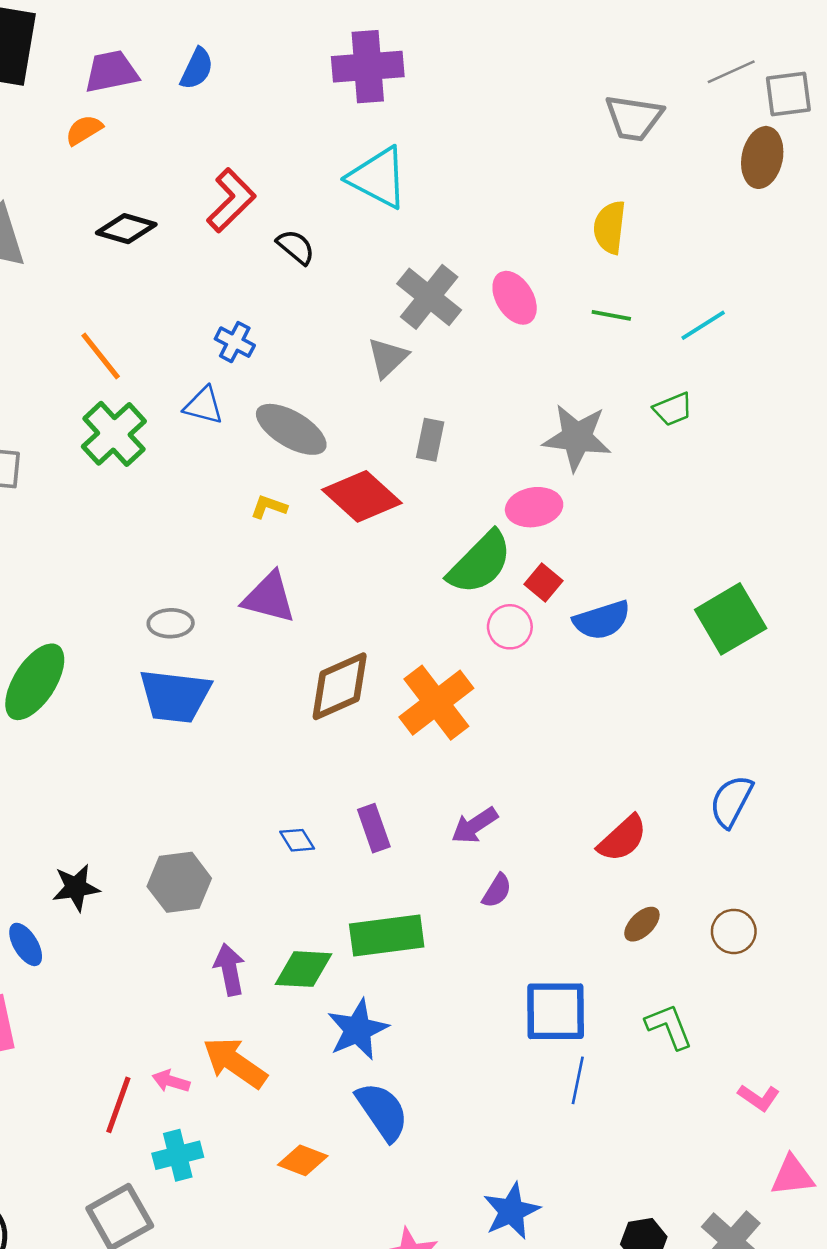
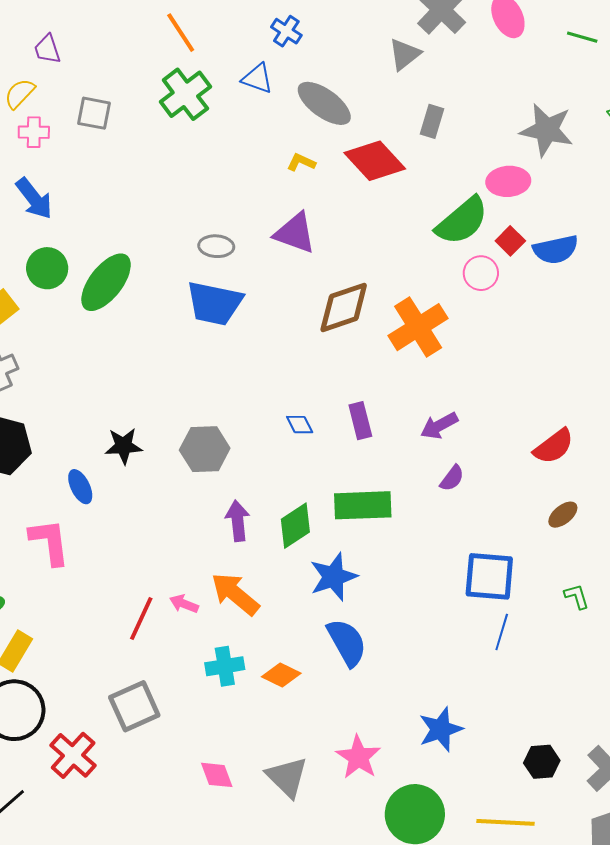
blue semicircle: (602, 620) -> (556, 250), moved
green diamond: (303, 969) -> (295, 526), turned -42
green L-shape: (669, 1026) -> (577, 596), size x0.7
cyan cross: (178, 1155) -> (225, 666), moved

